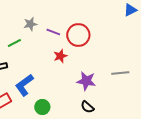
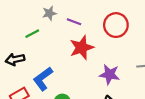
red circle: (78, 35) -> (116, 25), moved
red star: (60, 56) -> (82, 48), size x1.6

